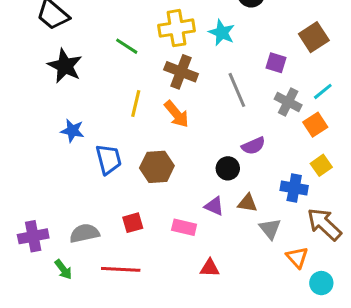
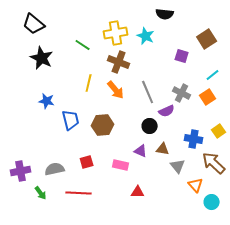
gray line: (237, 90) -> (148, 92), moved
gray cross: (288, 102) -> (182, 93), moved
yellow square: (321, 165) -> (219, 131), moved

